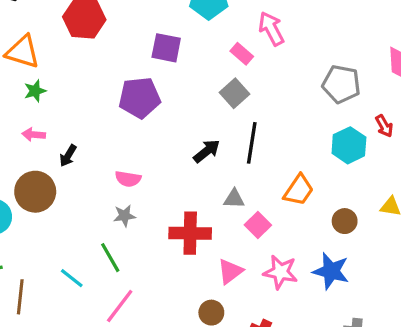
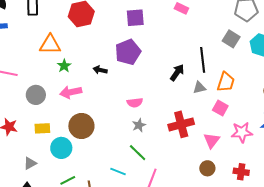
gray square: (234, 93) -> (231, 39), moved
pink arrow: (34, 135) -> (71, 92), size x1.5
black arrow: (68, 156) -> (100, 70), moved, turned 88
orange trapezoid: (299, 190) -> (226, 82), moved
gray triangle: (234, 199) -> (199, 88), moved

